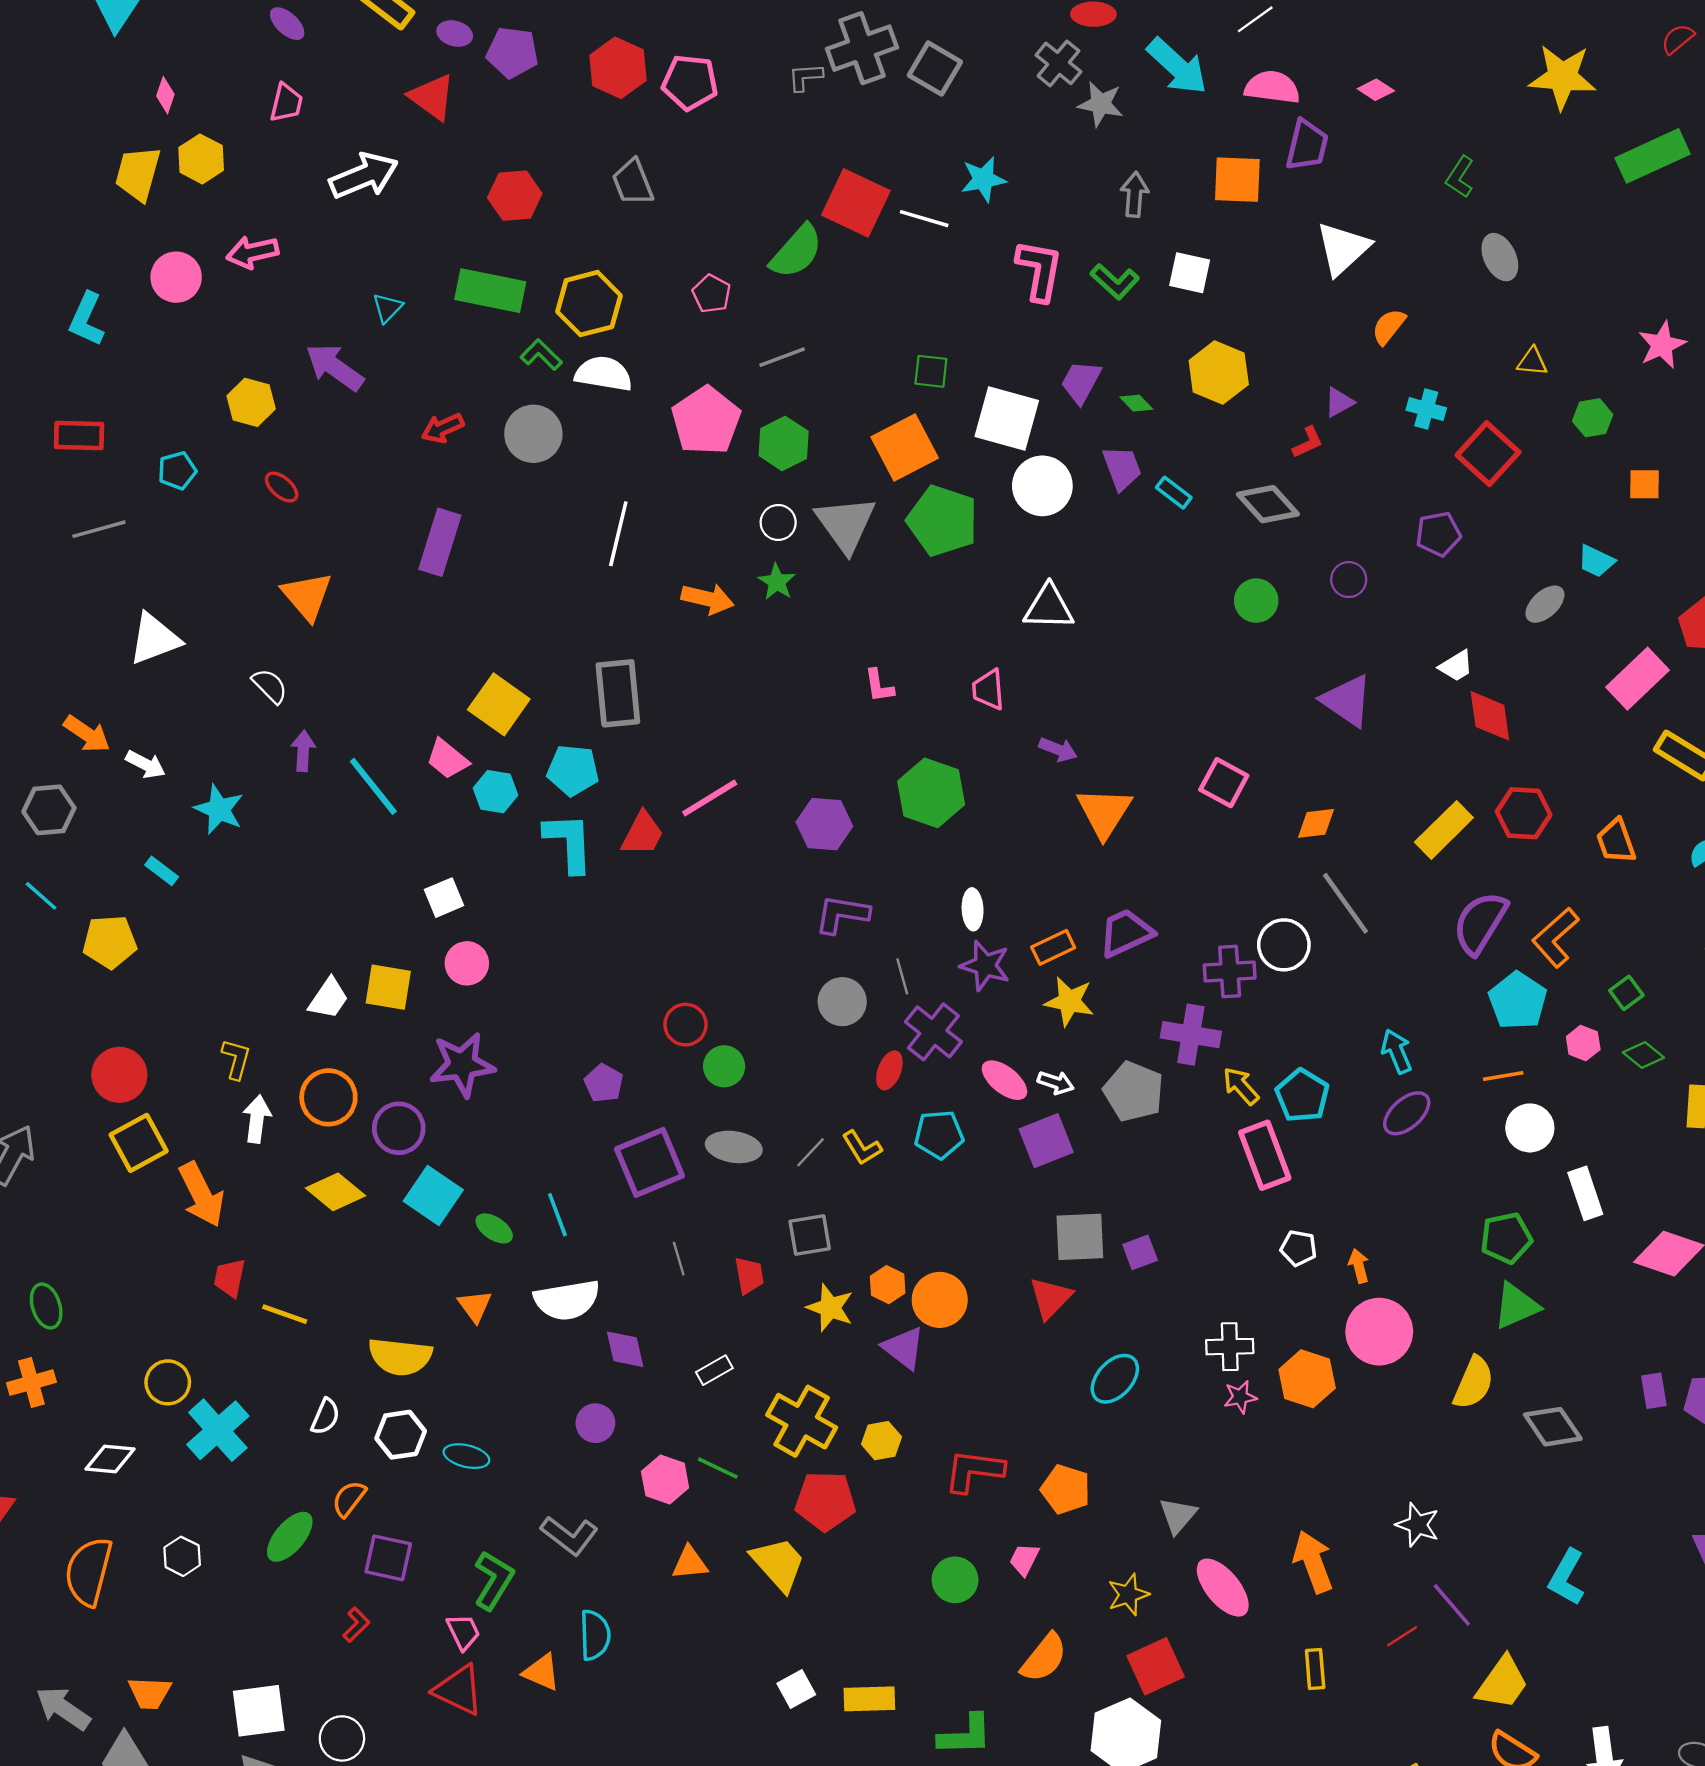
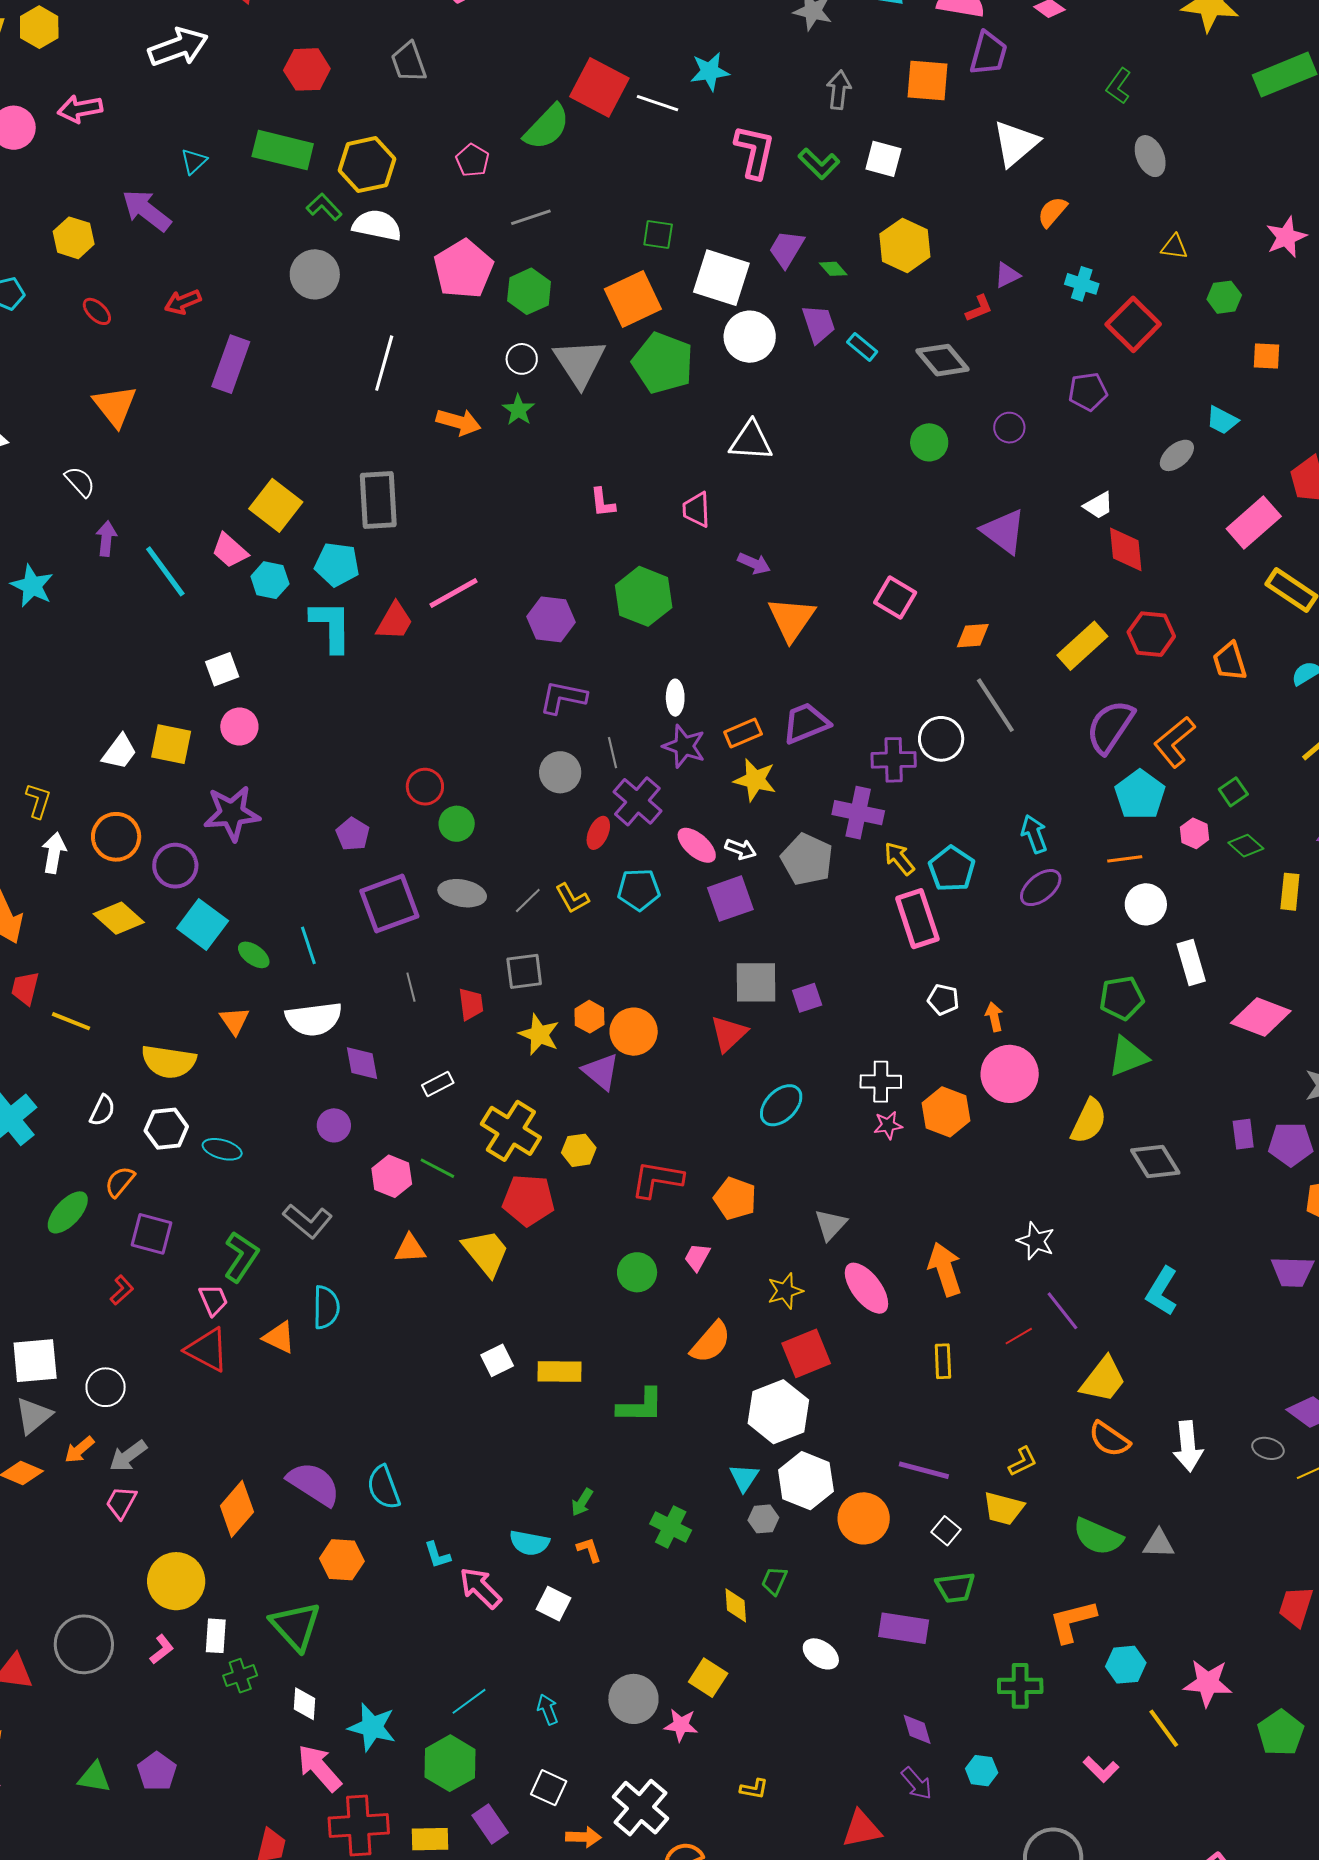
red arrow: (443, 428) -> (183, 302), moved

